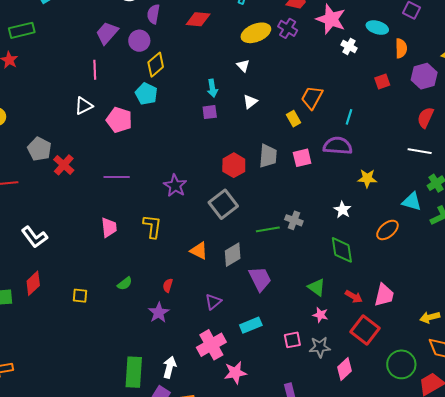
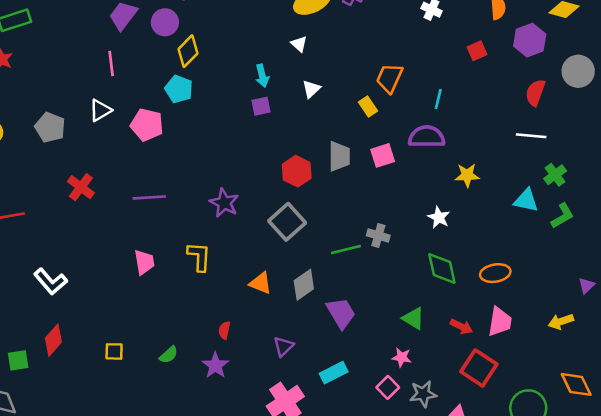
gray pentagon: (39, 149) -> (50, 127), moved
orange ellipse: (387, 230) -> (495, 273), moved, turned 35
green semicircle: (125, 284) -> (169, 355), moved
pink star: (320, 315) -> (402, 357), moved
yellow arrow: (430, 317) -> (561, 321), moved
pink square: (292, 340) -> (388, 387), turned -30

